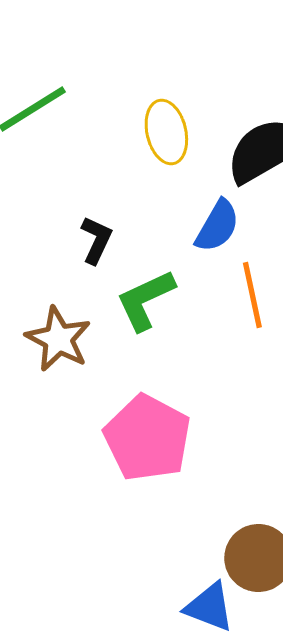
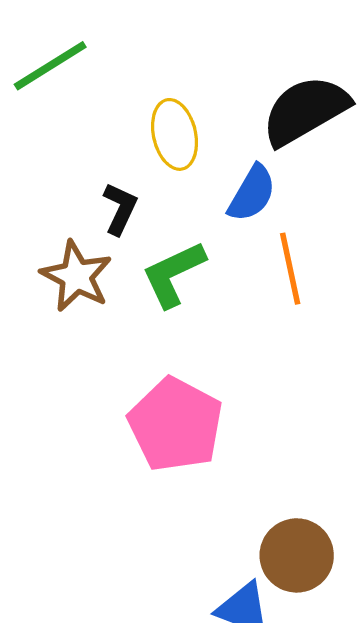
yellow ellipse: (166, 132) -> (175, 134), moved
brown star: (58, 339) -> (76, 276), moved

